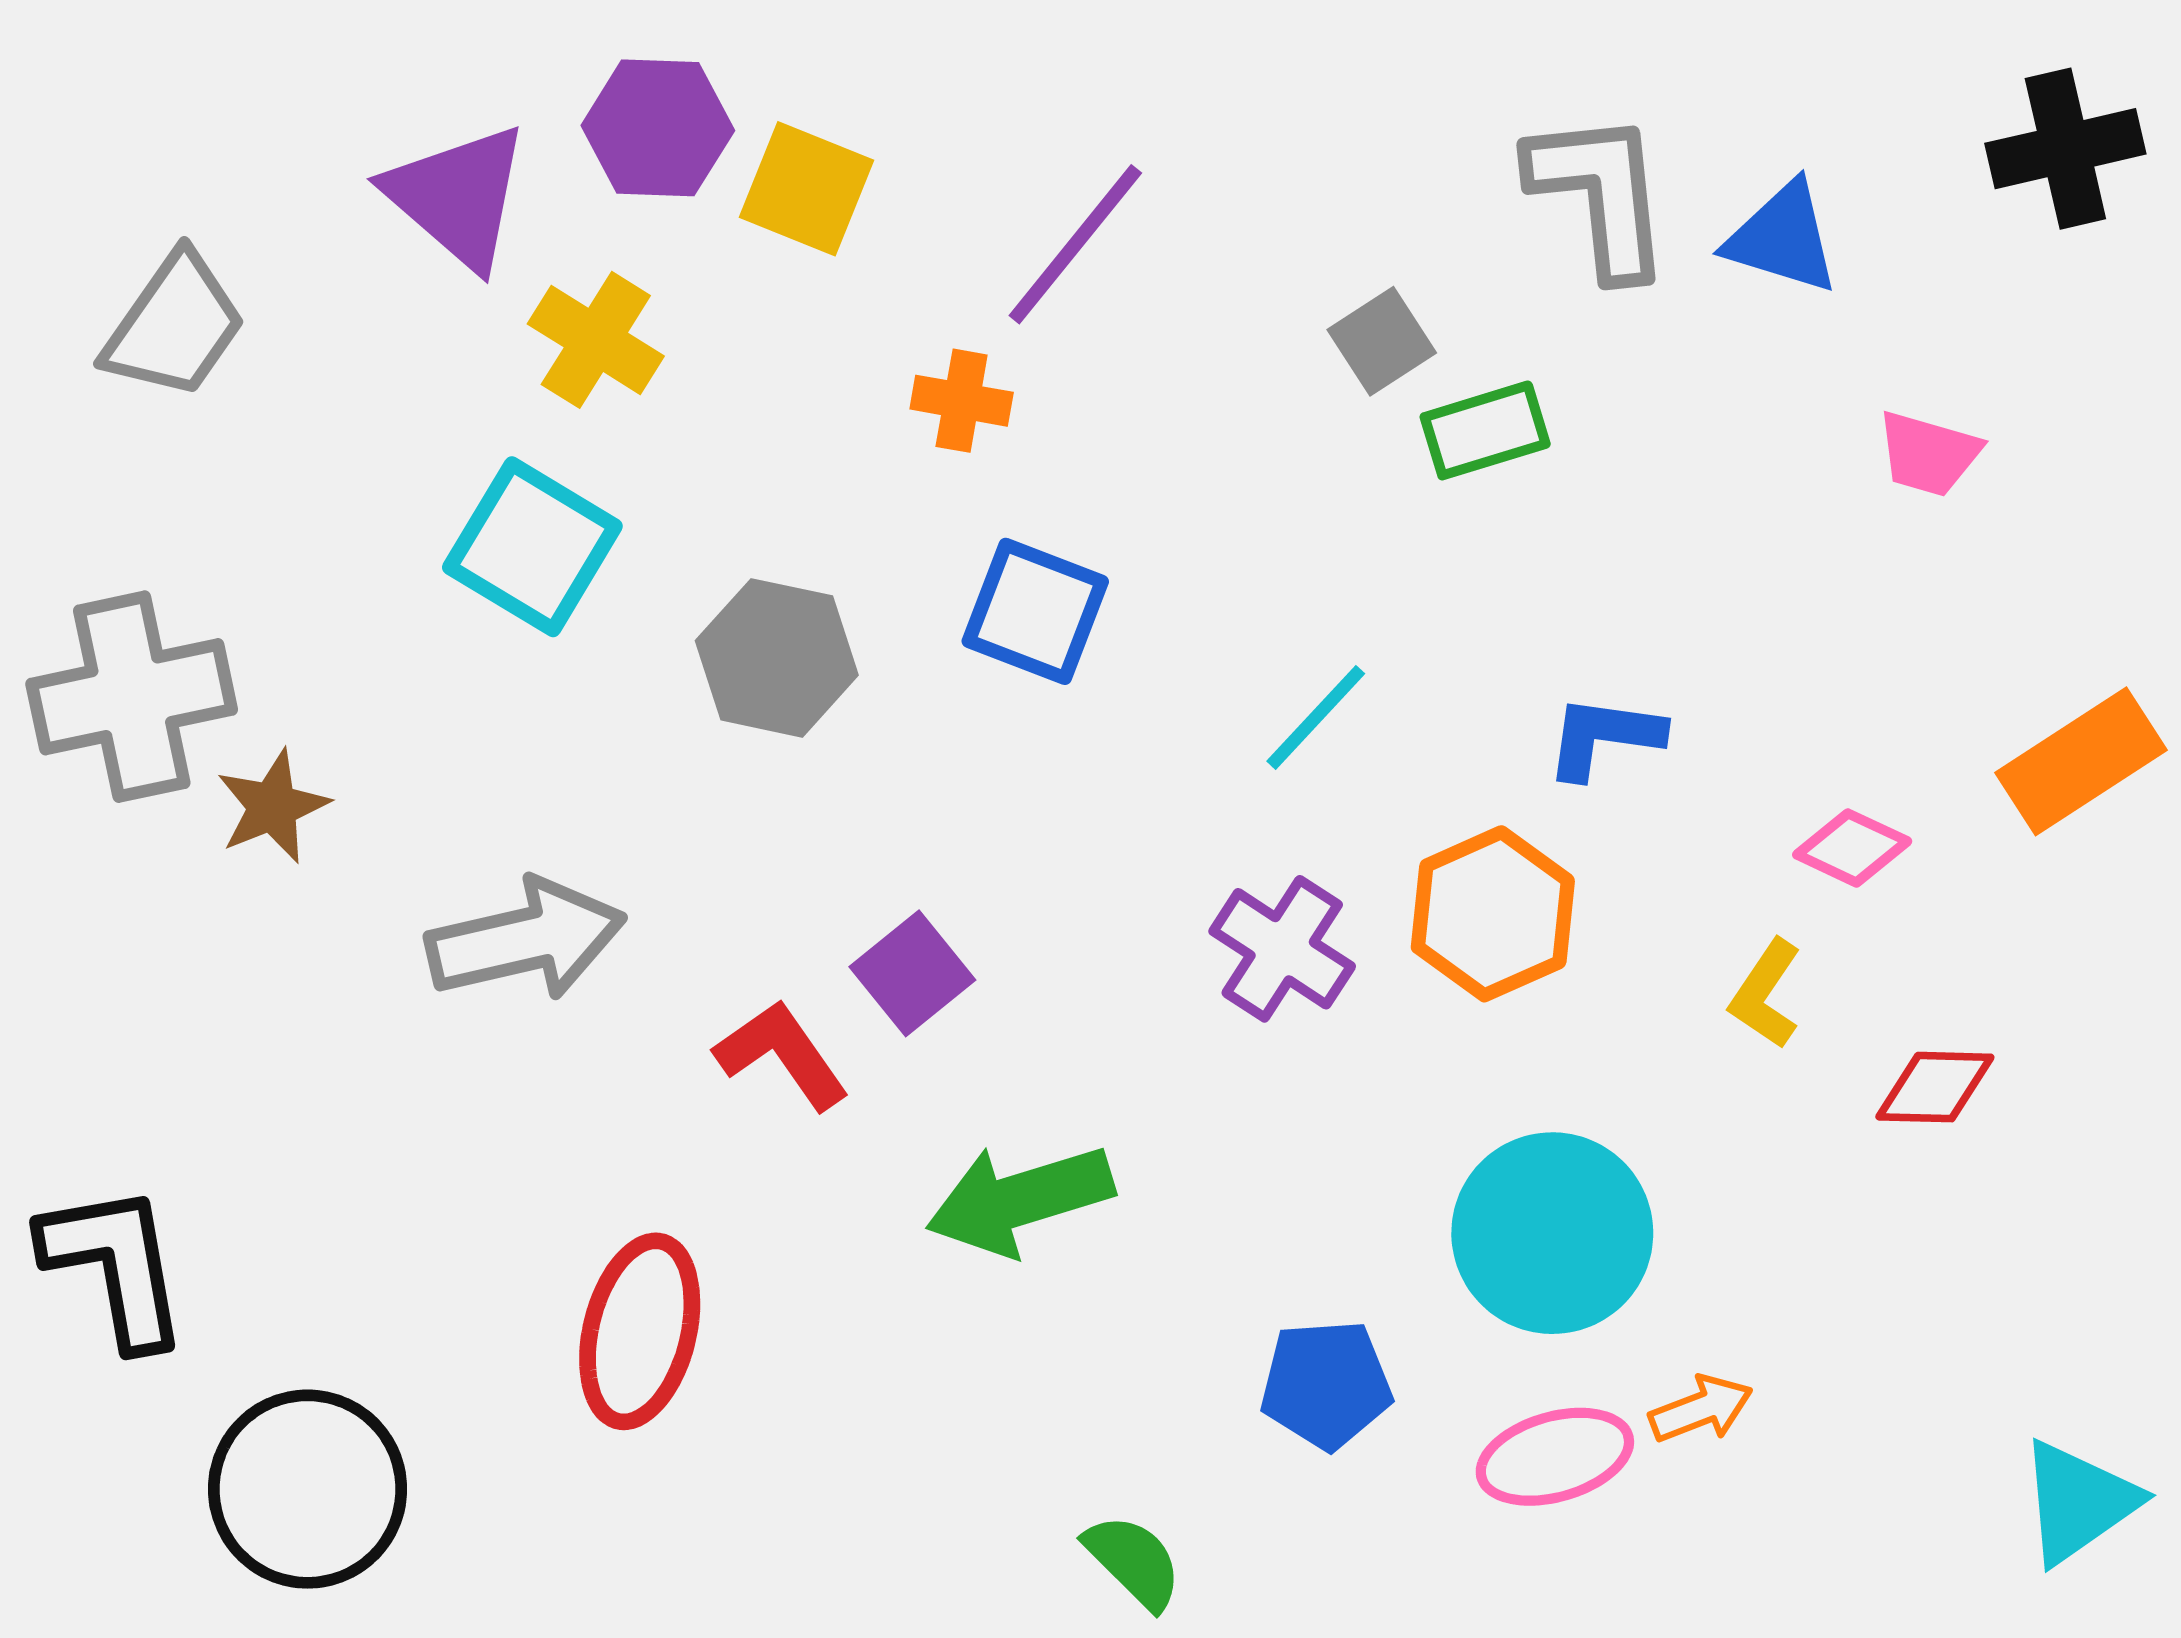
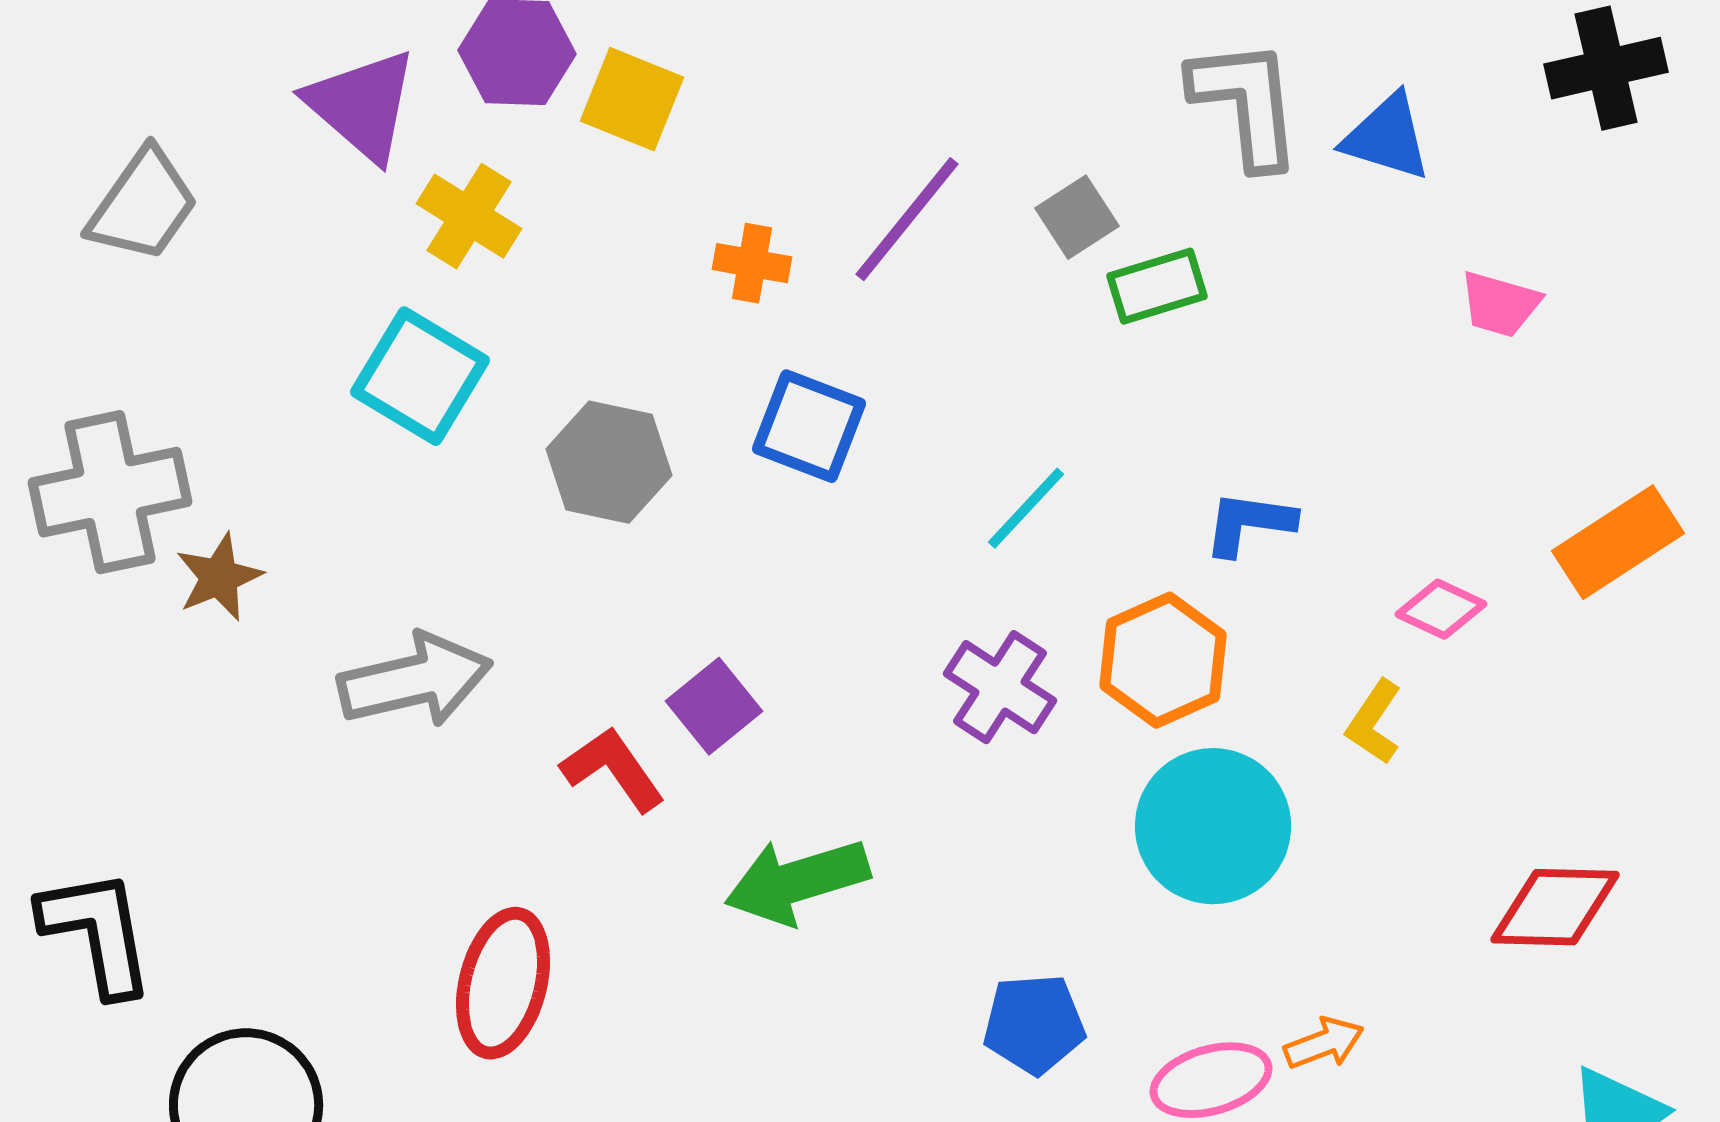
purple line: (1075, 244) -> (907, 219), moved
red diamond: (1935, 1087) -> (1555, 907), moved, size x1.4
cyan circle: (1552, 1233) -> (1213, 826), moved

